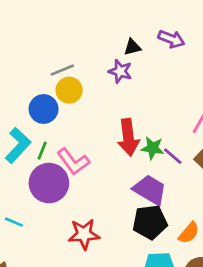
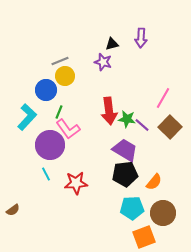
purple arrow: (171, 39) -> (141, 38), turned 72
green line: (42, 151) -> (59, 112), moved
cyan line: (14, 222) -> (46, 174), moved, turned 40

